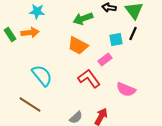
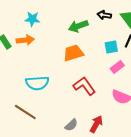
orange trapezoid: (78, 46) -> (73, 53), turned 135
pink rectangle: (105, 60) -> (117, 67), moved
cyan semicircle: (42, 76) -> (37, 83), turned 125

